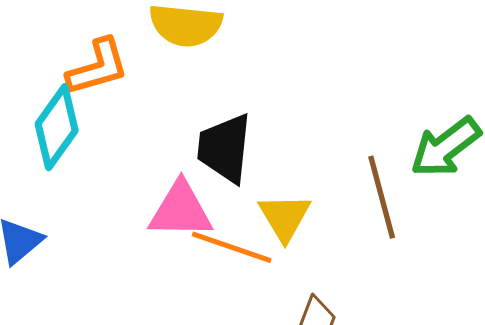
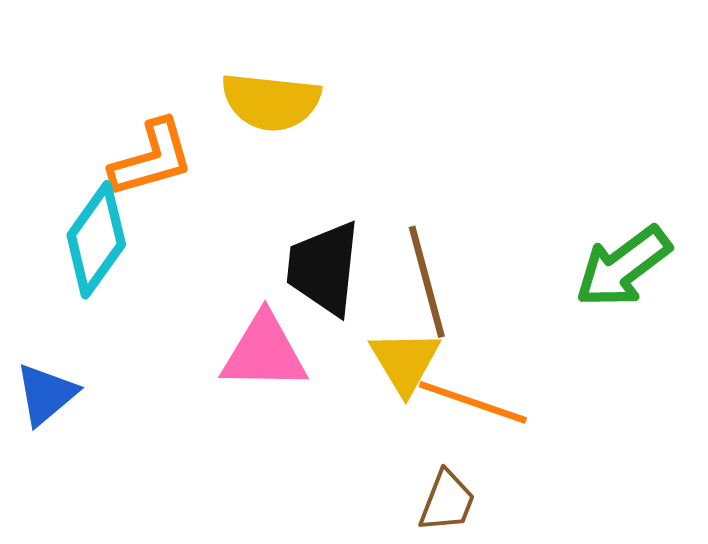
brown line: (382, 197) -> (427, 282), moved
orange line: (232, 247) -> (473, 402), moved

